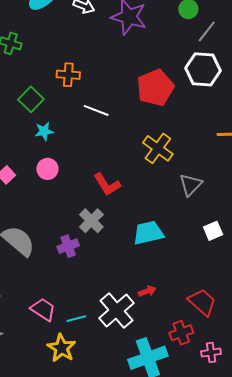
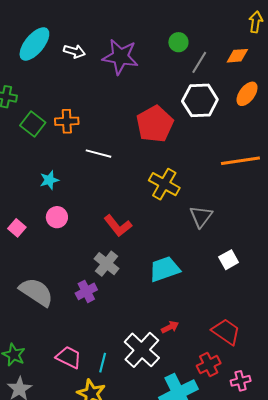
green square: (31, 99) -> (33, 124), moved
cyan line: (76, 319) -> (103, 363), turned -54

